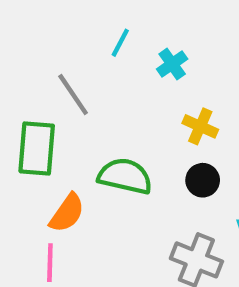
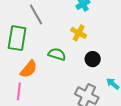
yellow cross: (200, 126) -> (79, 33), moved
green semicircle: (125, 176) -> (57, 54), size x0.7

